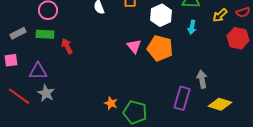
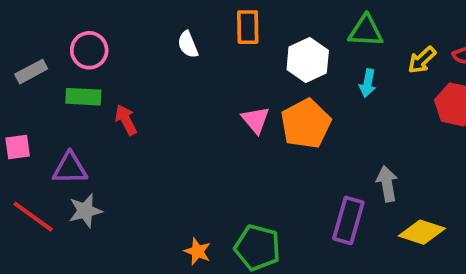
gray rectangle: (18, 33) -> (31, 72), moved
orange pentagon: (160, 48) -> (306, 124), turned 30
gray star: (46, 93) -> (85, 211), turned 30
orange star: (111, 103) -> (197, 251), moved

